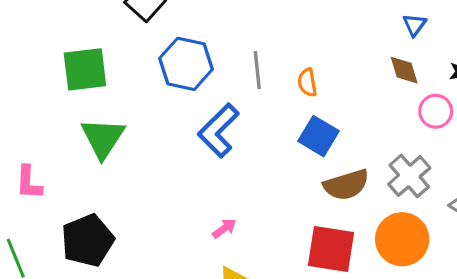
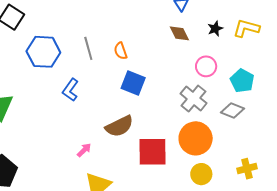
pink circle: (436, 111) -> (206, 66), moved
blue L-shape: (218, 131) -> (70, 90), size x0.7
brown semicircle: (346, 185) -> (119, 126), moved

